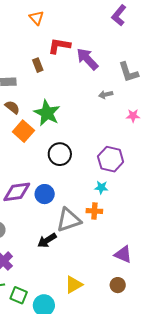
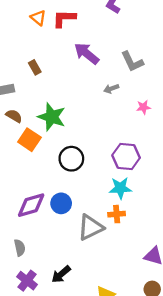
orange triangle: (36, 18) -> (38, 18), moved
red L-shape: (59, 46) -> (64, 18), moved
cyan star: (101, 187) -> (120, 188), size x1.5
black arrow: (47, 240) -> (61, 274), moved

